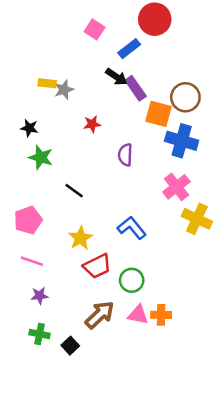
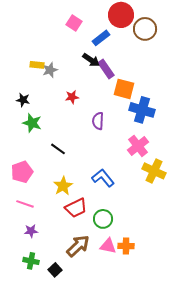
brown circle: (185, 97) -> (145, 29), moved

